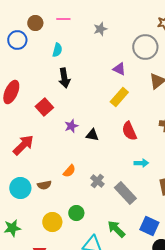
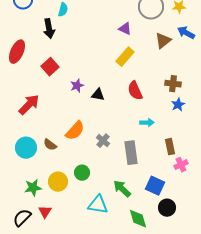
black arrow: (64, 78) -> (49, 29), moved
orange semicircle: (69, 171) -> (75, 131), size x1.5
brown semicircle: (44, 185) -> (50, 145), turned 48
gray rectangle: (125, 193) -> (131, 153), turned 35
green star: (12, 228) -> (33, 188), moved

